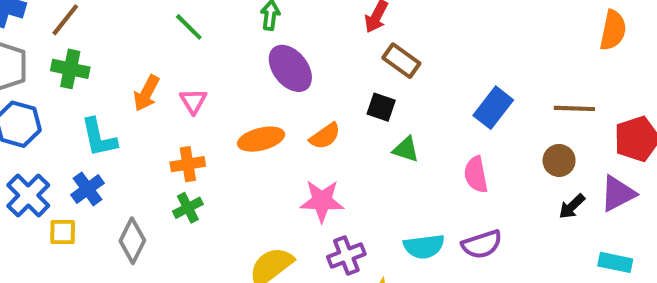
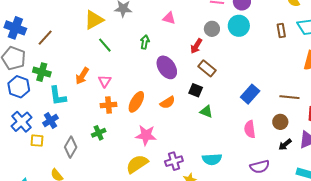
purple ellipse: (290, 68) -> (167, 67), moved
green cross: (70, 69) -> (42, 72), moved
orange ellipse: (261, 139) -> (136, 102), turned -50
orange cross: (188, 164) -> (108, 105), moved
pink semicircle: (476, 175) -> (250, 129), moved
pink star: (322, 201) -> (146, 135), moved
purple semicircle: (482, 244) -> (260, 167), moved

